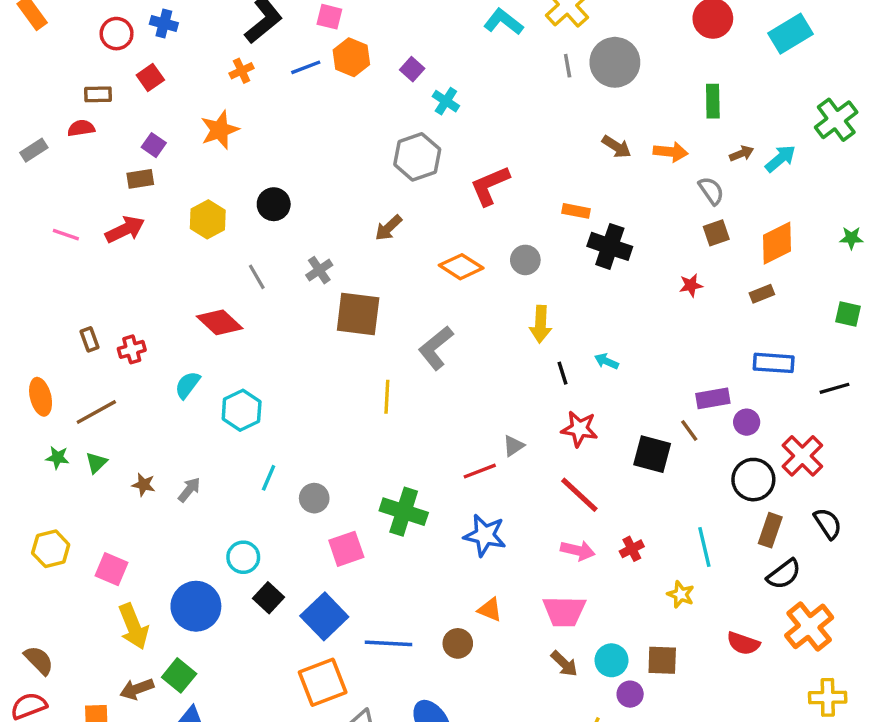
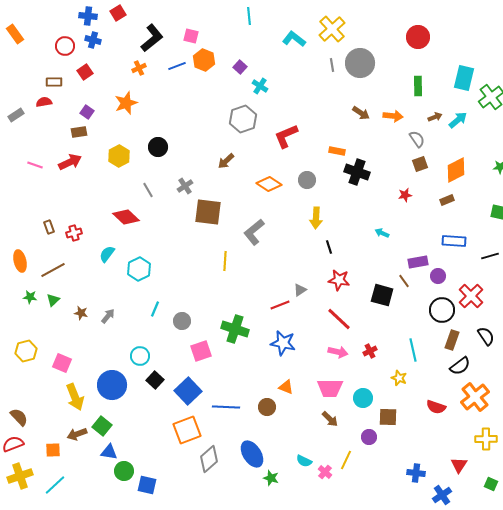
cyan rectangle: (791, 34) -> (464, 78), moved, turned -45
cyan arrow: (606, 361) -> (382, 233), moved
cyan circle: (611, 660) -> (363, 398), moved

